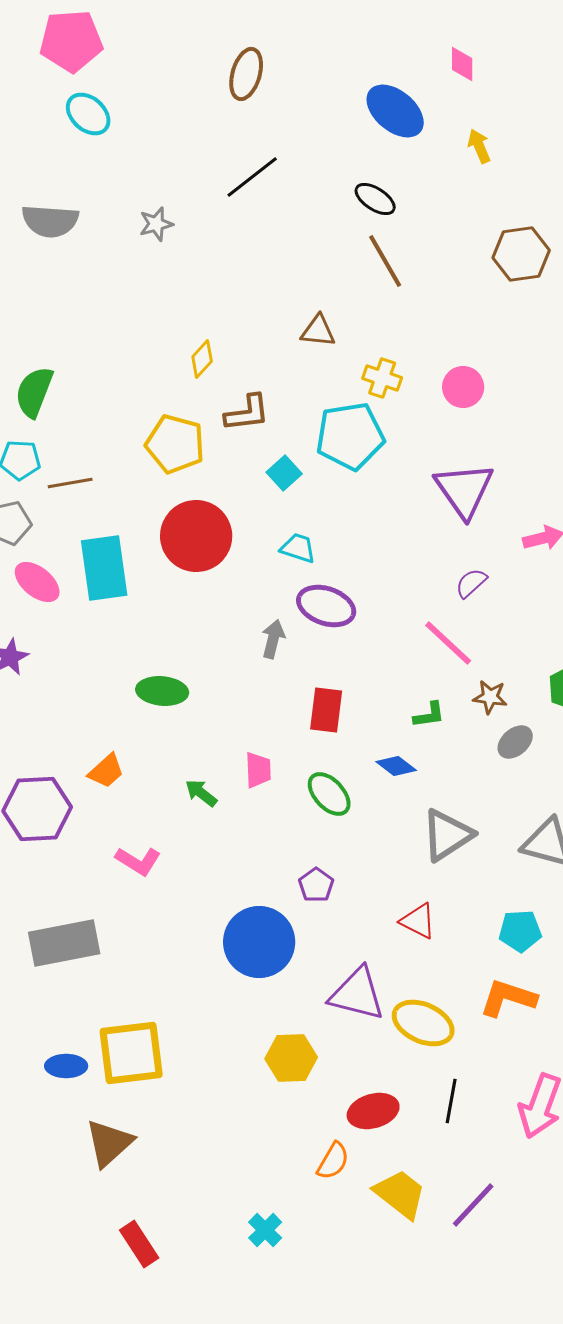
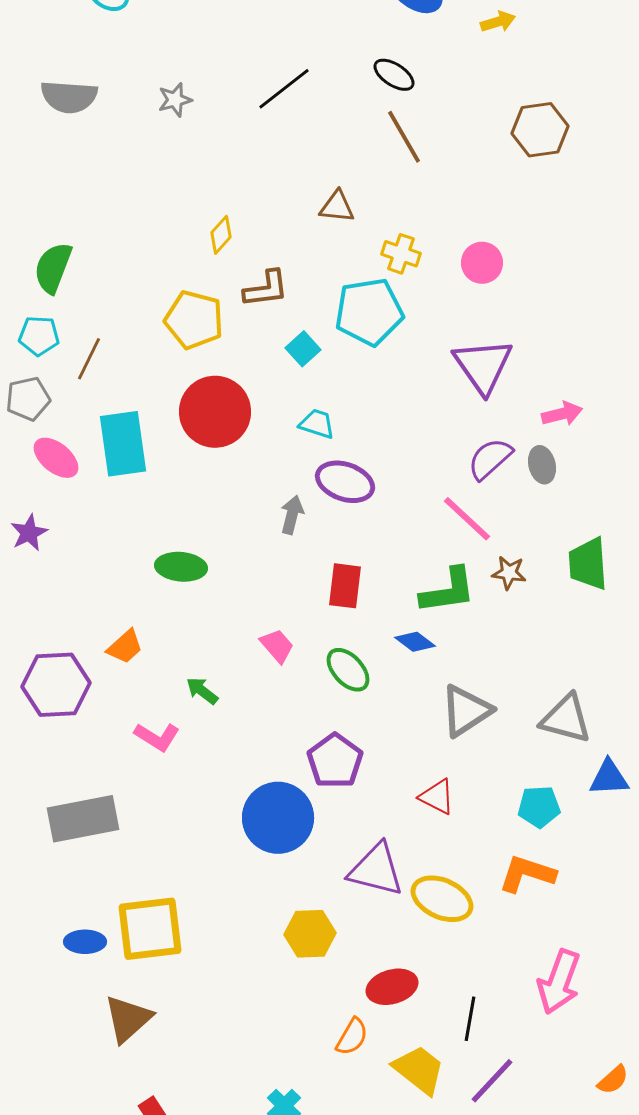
yellow arrow: (479, 146) -> (498, 22), turned 96
black line: (252, 177) -> (284, 89), moved
brown line: (70, 483) -> (89, 359), turned -54
purple semicircle: (471, 583) -> (490, 459), size x1.4
green L-shape: (429, 715) -> (448, 591), size x1.8
gray ellipse: (515, 742) -> (542, 465), moved, turned -63
pink trapezoid: (258, 770) -> (277, 646), turned -39
green arrow: (201, 793) -> (202, 691), moved
purple pentagon: (316, 885) -> (335, 761), size x1.6
black line: (451, 1101) -> (470, 1019), moved

